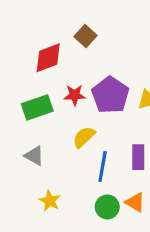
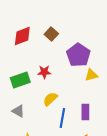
red diamond: (48, 58) -> (22, 36), moved
purple pentagon: (110, 95) -> (78, 55), moved

